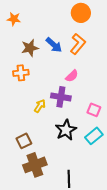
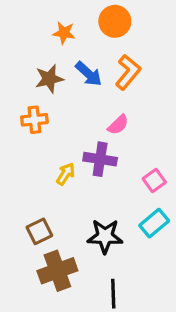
orange circle: (81, 13) -> (115, 21), moved
orange star: (14, 19) -> (64, 33), moved
pink square: (94, 110) -> (154, 180), turned 32
black star: (66, 130) -> (105, 236), moved, turned 30

